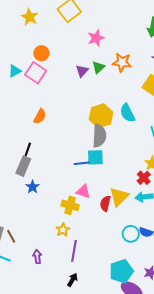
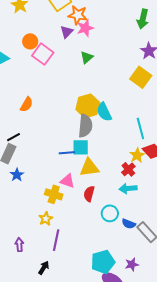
orange star: (122, 62) -> (78, 15), moved
purple triangle: (82, 71) -> (67, 32), moved
pink square: (36, 73) -> (43, 54), moved
cyan semicircle: (127, 113) -> (104, 112), moved
black line: (28, 149) -> (13, 137), turned 40
yellow triangle: (119, 197) -> (89, 168), moved, turned 35
cyan circle: (131, 234) -> (110, 213), moved
black arrow: (72, 280) -> (44, 268), moved

